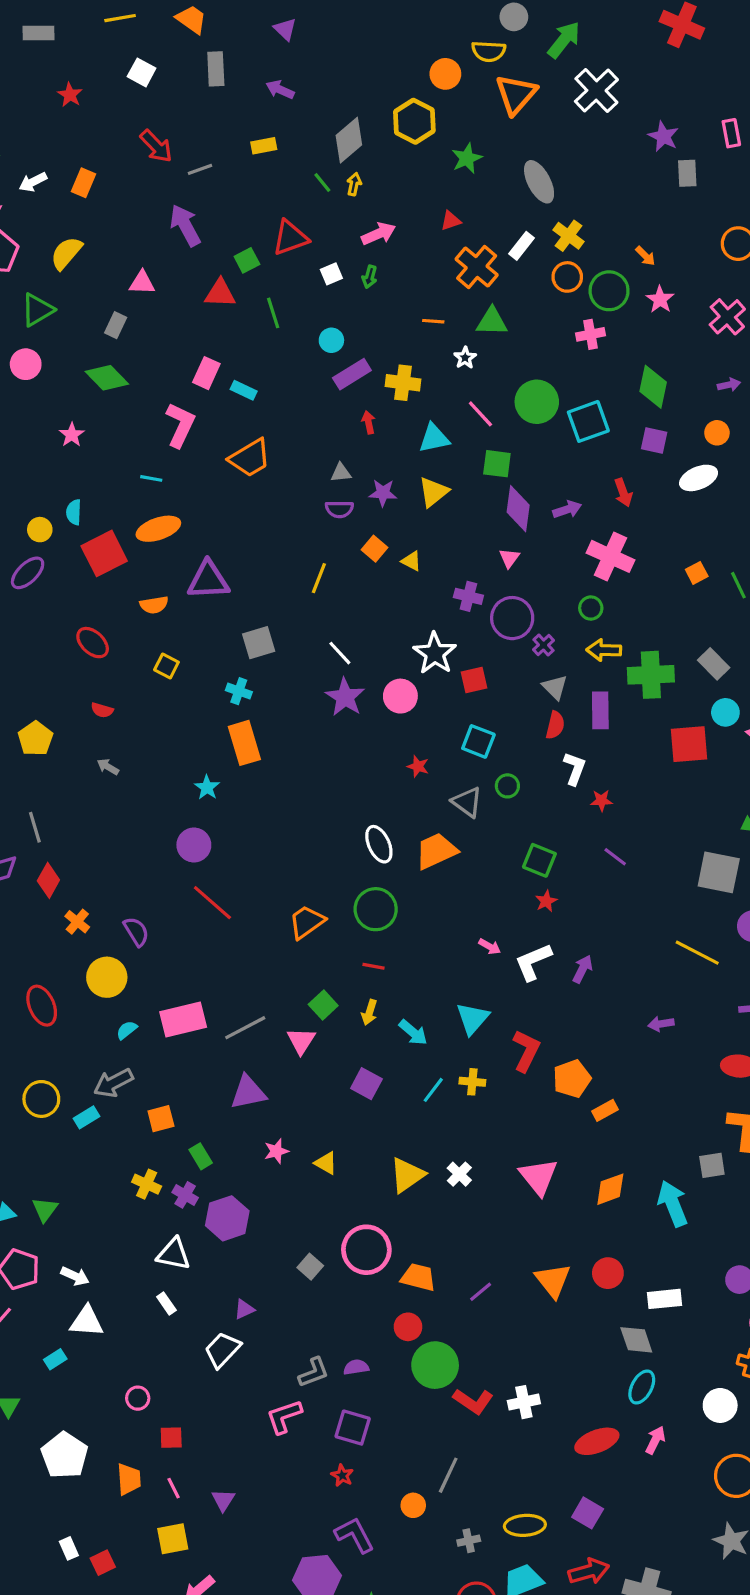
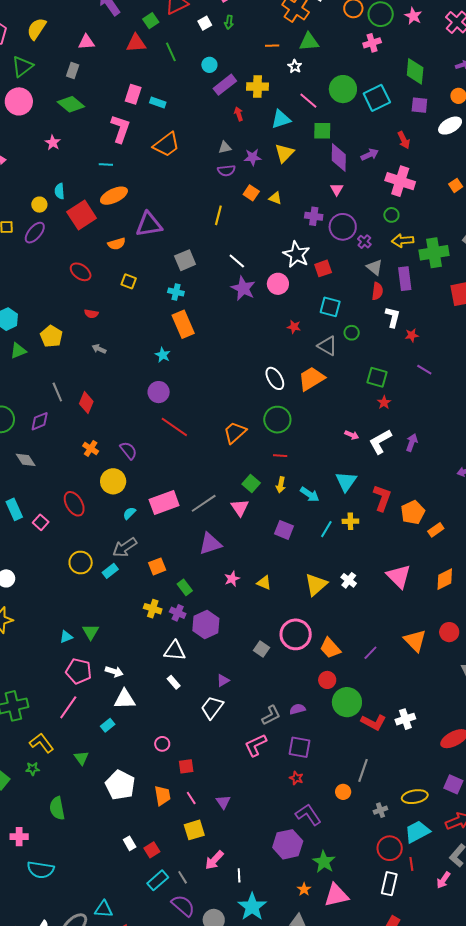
pink circle: (26, 364) -> (19, 101), size x1.4
red diamond: (48, 880) -> (86, 403), moved
orange trapezoid: (418, 1277) -> (330, 648), turned -140

